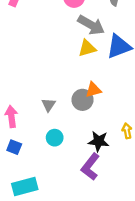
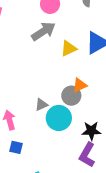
gray arrow: (91, 25) -> (43, 31), moved, turned -55
gray triangle: (49, 105) -> (41, 105), turned 40
cyan circle: (55, 138) -> (59, 118), moved, size x1.6

